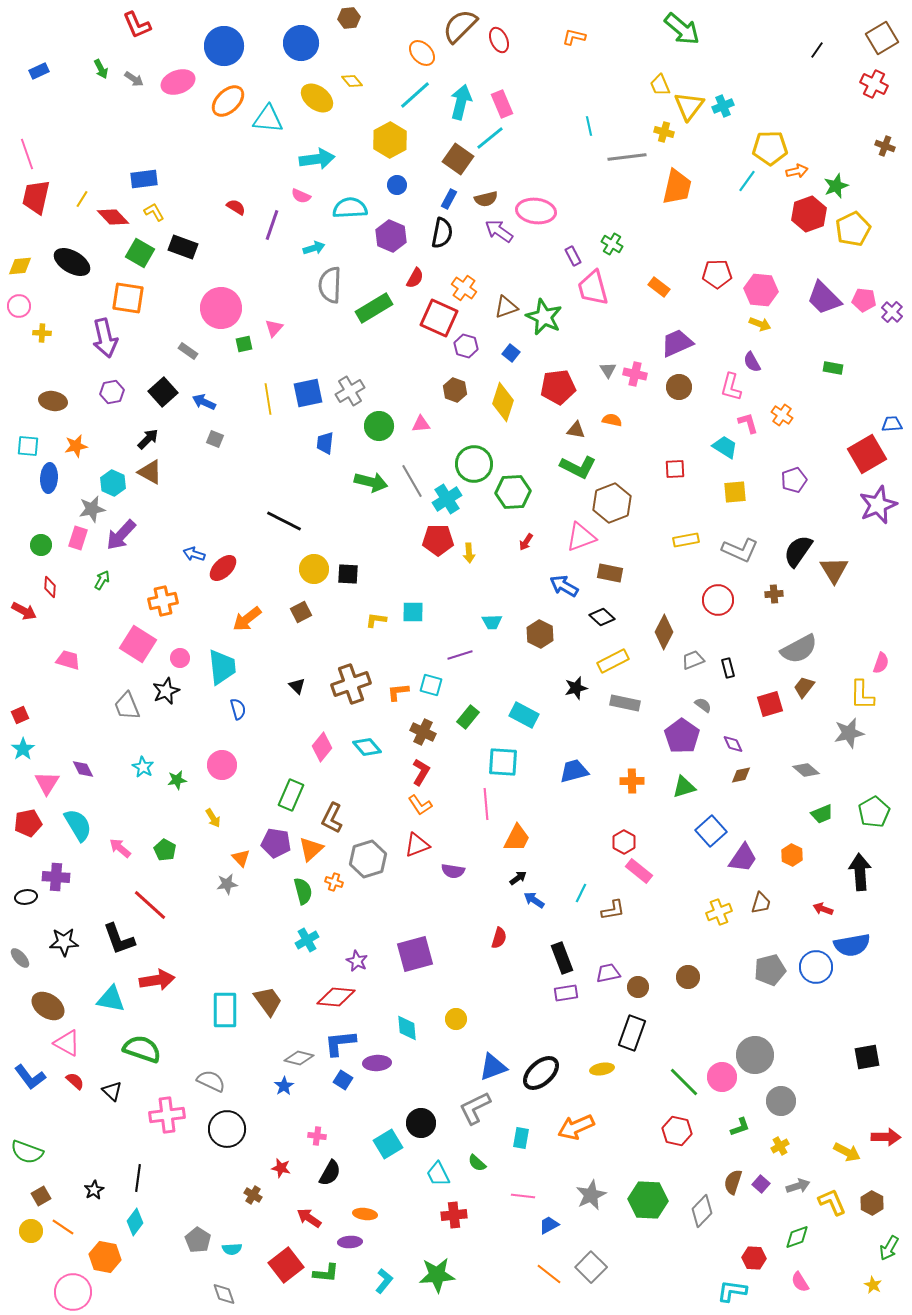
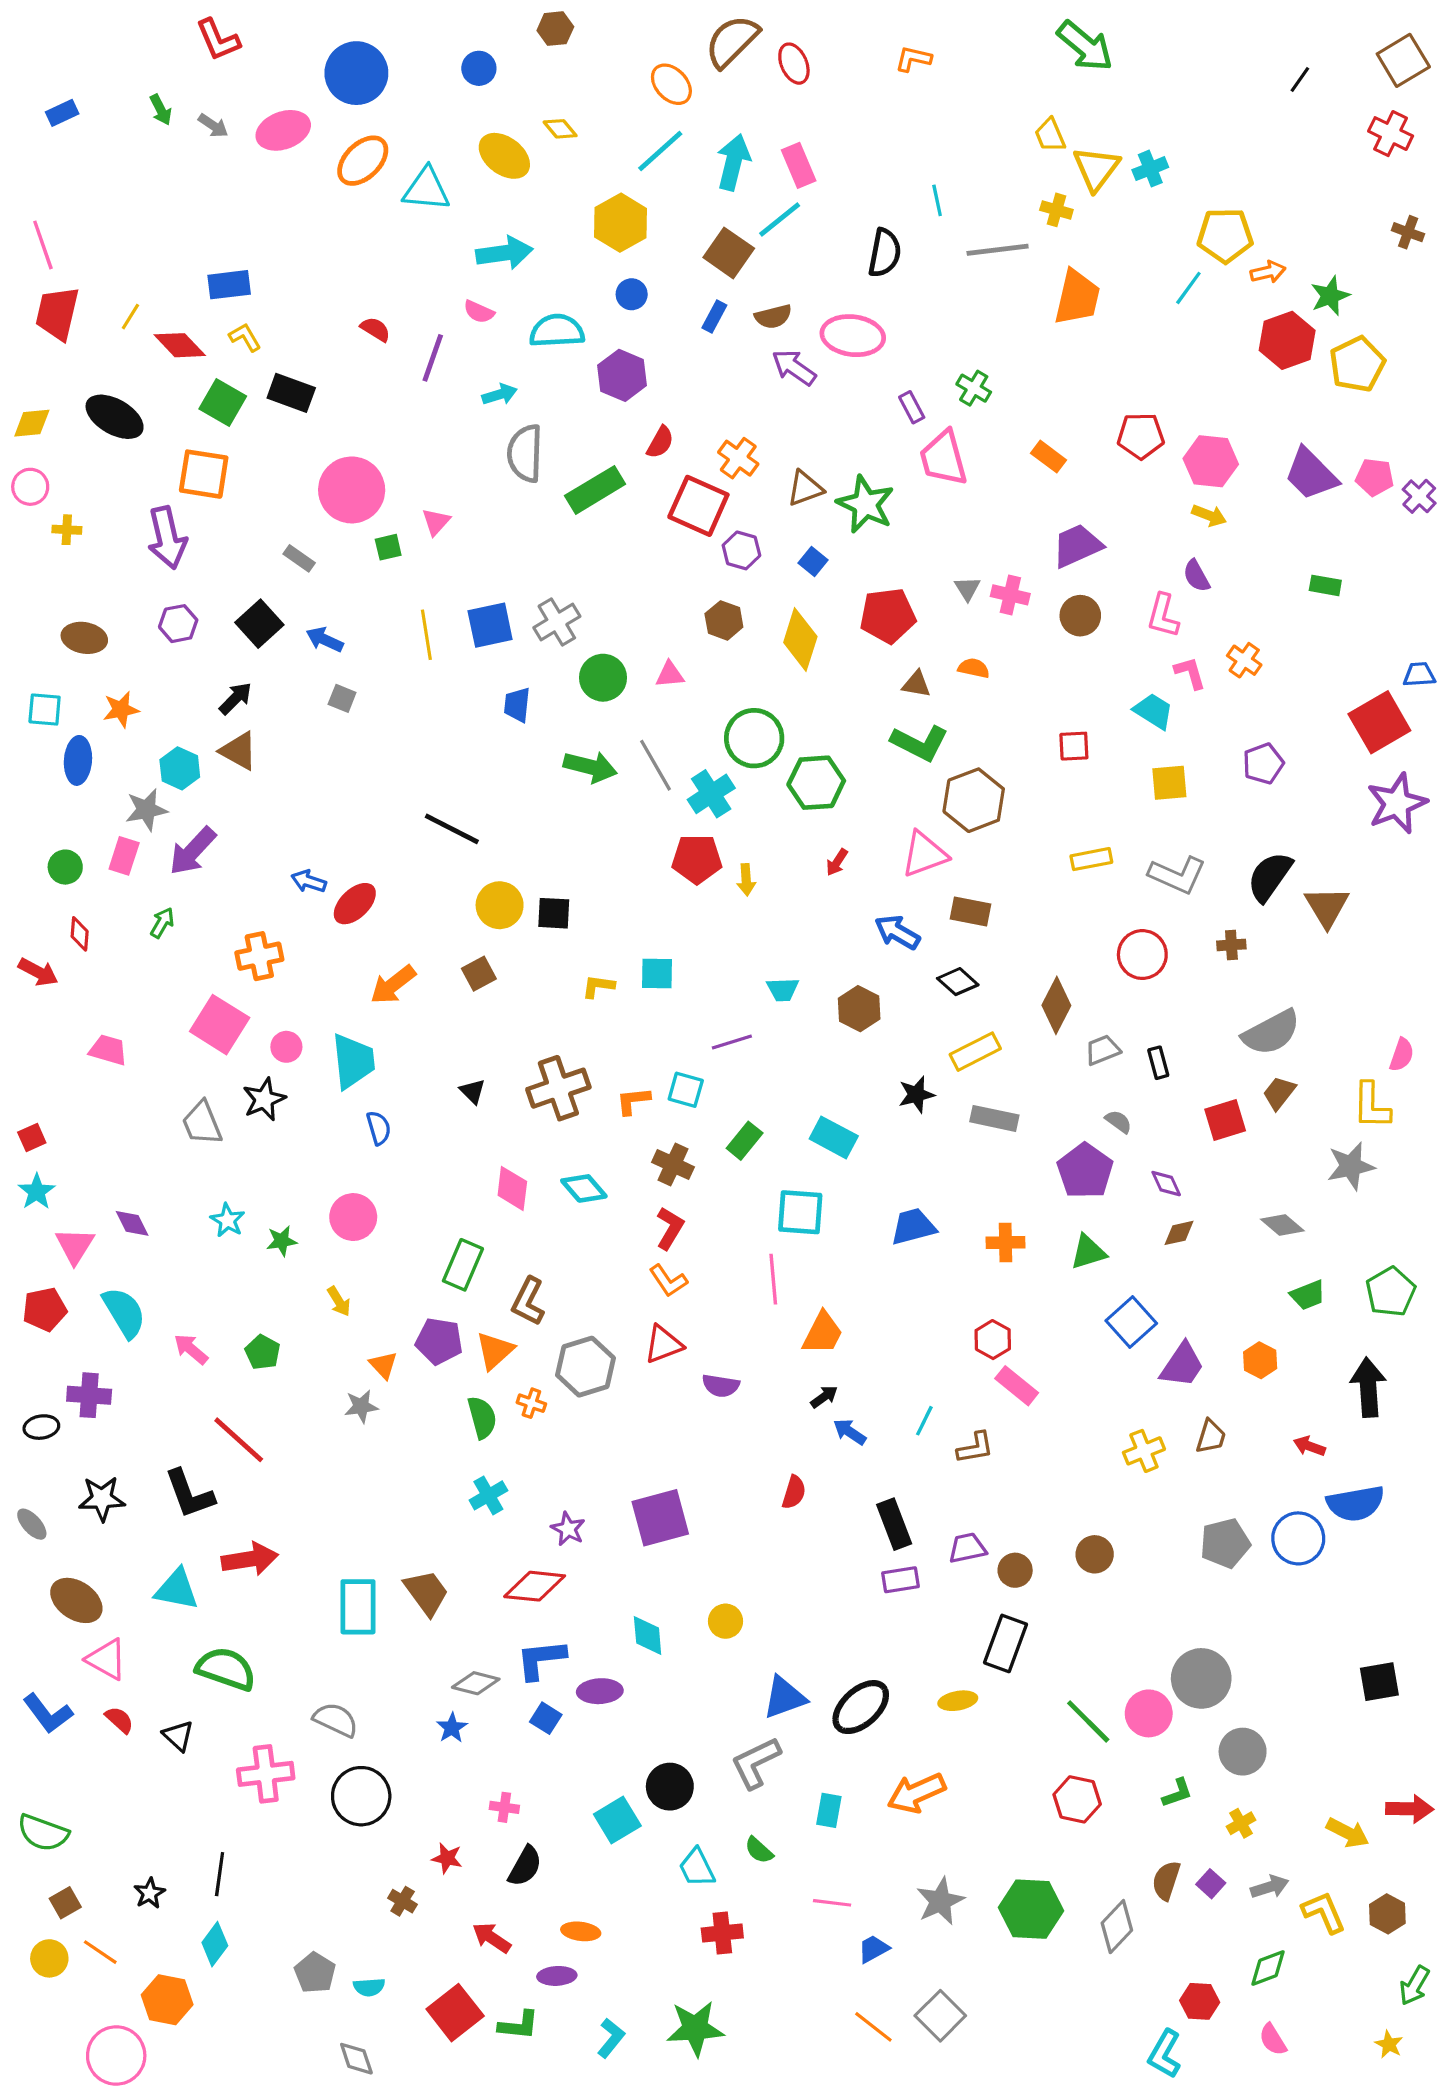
blue circle: (301, 43) -> (479, 68), size x0.6
black semicircle: (442, 233) -> (885, 253), moved
pink diamond: (322, 747) -> (512, 1188), turned -32
cyan L-shape: (732, 1291) -> (1165, 2054), turned -68

